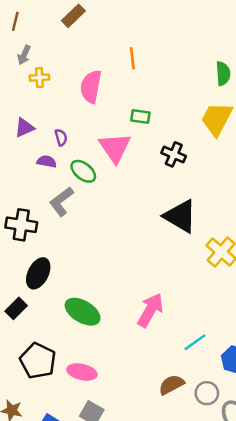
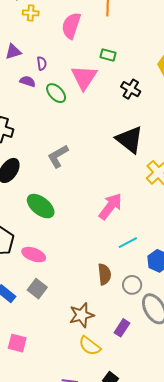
gray L-shape: (61, 201) -> (58, 156), moved
pink arrow: (150, 310) -> (110, 206), moved
brown semicircle: (171, 385) -> (104, 274), turned 105

